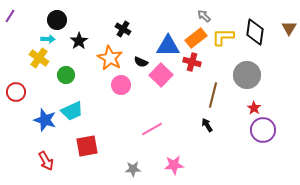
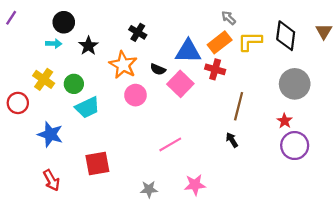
yellow cross: (39, 58) -> (44, 79), moved
gray circle: (247, 75) -> (295, 84), moved
cyan trapezoid: (72, 111) -> (87, 107), moved

